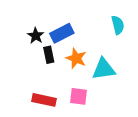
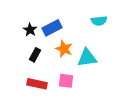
cyan semicircle: (118, 25) -> (99, 21), turned 98
black rectangle: (49, 55) -> (35, 55), moved, turned 40

